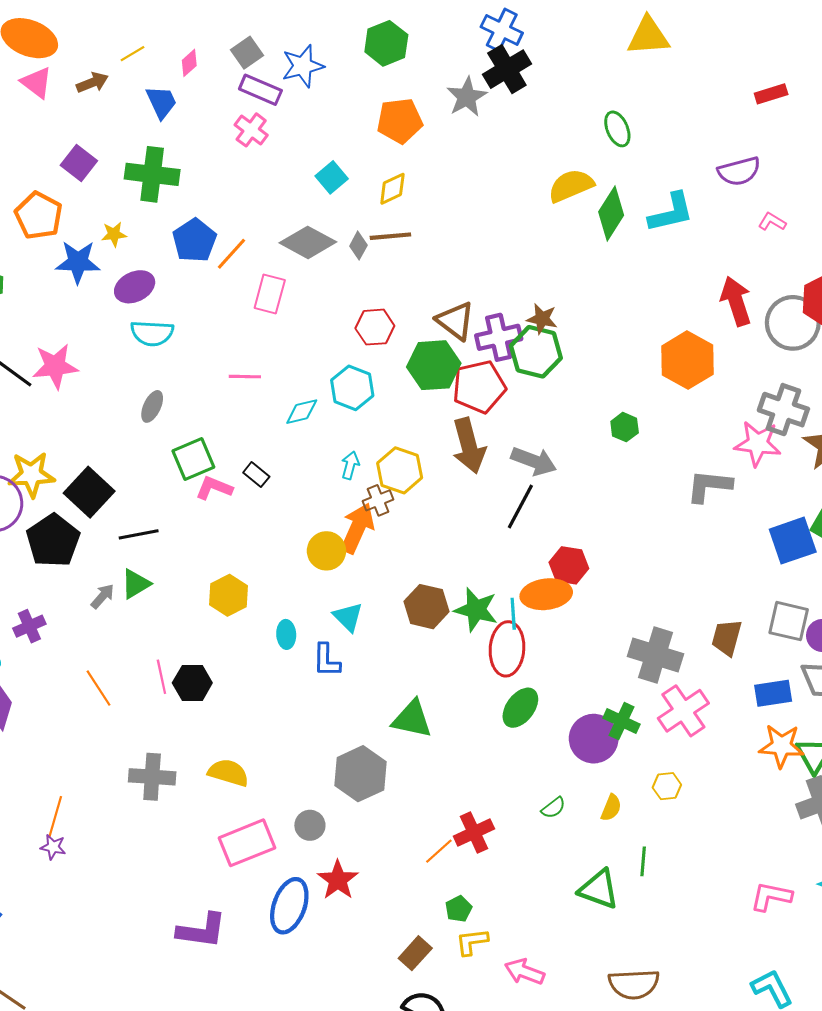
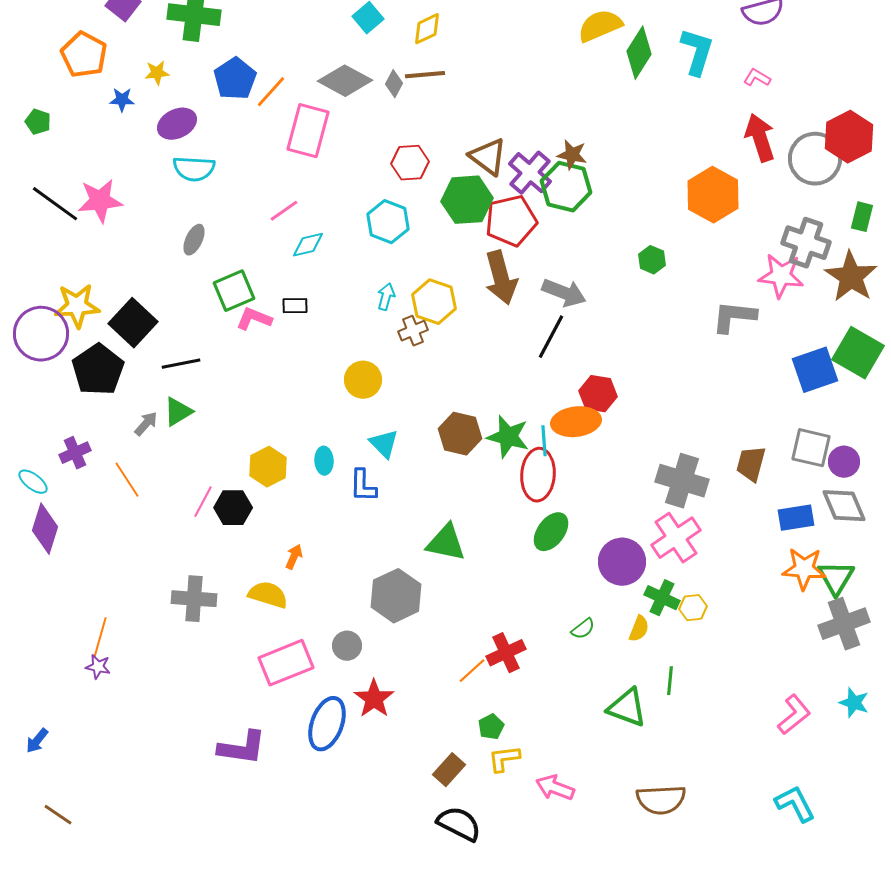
cyan L-shape: (671, 213) -> (697, 52), turned -60
pink L-shape: (772, 222) -> (757, 78), moved
blue star: (78, 262) -> (122, 100), size x0.6
pink rectangle: (270, 294) -> (308, 131), size x1.4
purple cross: (499, 337) -> (530, 173), turned -36
pink line: (245, 377) -> (284, 211), turned -36
cyan diamond: (302, 412) -> (308, 245), moved
black rectangle: (256, 475) -> (295, 306), turned -40
orange arrow: (357, 528) -> (294, 557), moved, size x0.5
yellow hexagon: (228, 595) -> (268, 467), moved
pink line: (161, 677) -> (203, 502), turned 40
orange line: (98, 688) -> (127, 480), moved
pink cross: (683, 711) -> (676, 538), moved
green cross: (621, 721) -> (662, 598), moved
pink L-shape: (771, 896) -> (794, 715), turned 129

